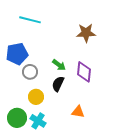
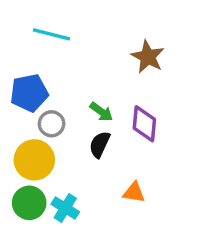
brown star: (86, 33) -> (148, 57), turned 30
yellow circle: (36, 97) -> (34, 160), moved, size x1.5

